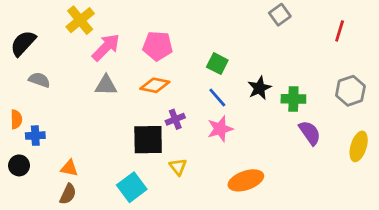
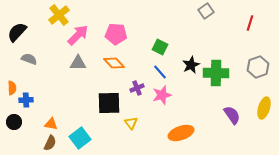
orange diamond: (155, 85) -> (114, 63), turned 35
green cross: (293, 99) -> (216, 73), size x1.4
purple cross: (175, 119) -> (137, 88), moved
purple semicircle: (310, 133) -> (232, 115), moved
cyan square: (132, 187) -> (80, 138), moved

